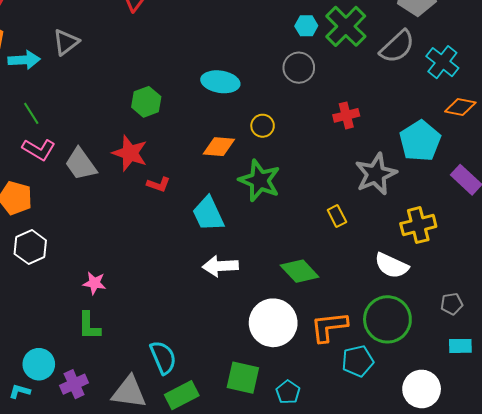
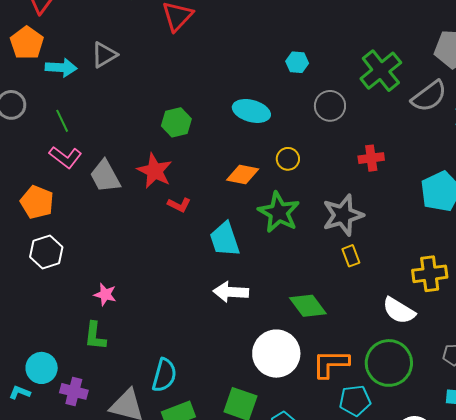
cyan hexagon: (306, 26) -> (297, 62), moved
gray star: (376, 174) -> (343, 215), moved
cyan semicircle: (163, 357) -> (164, 375), turned 32
purple cross: (74, 384) -> (74, 391), turned 32

